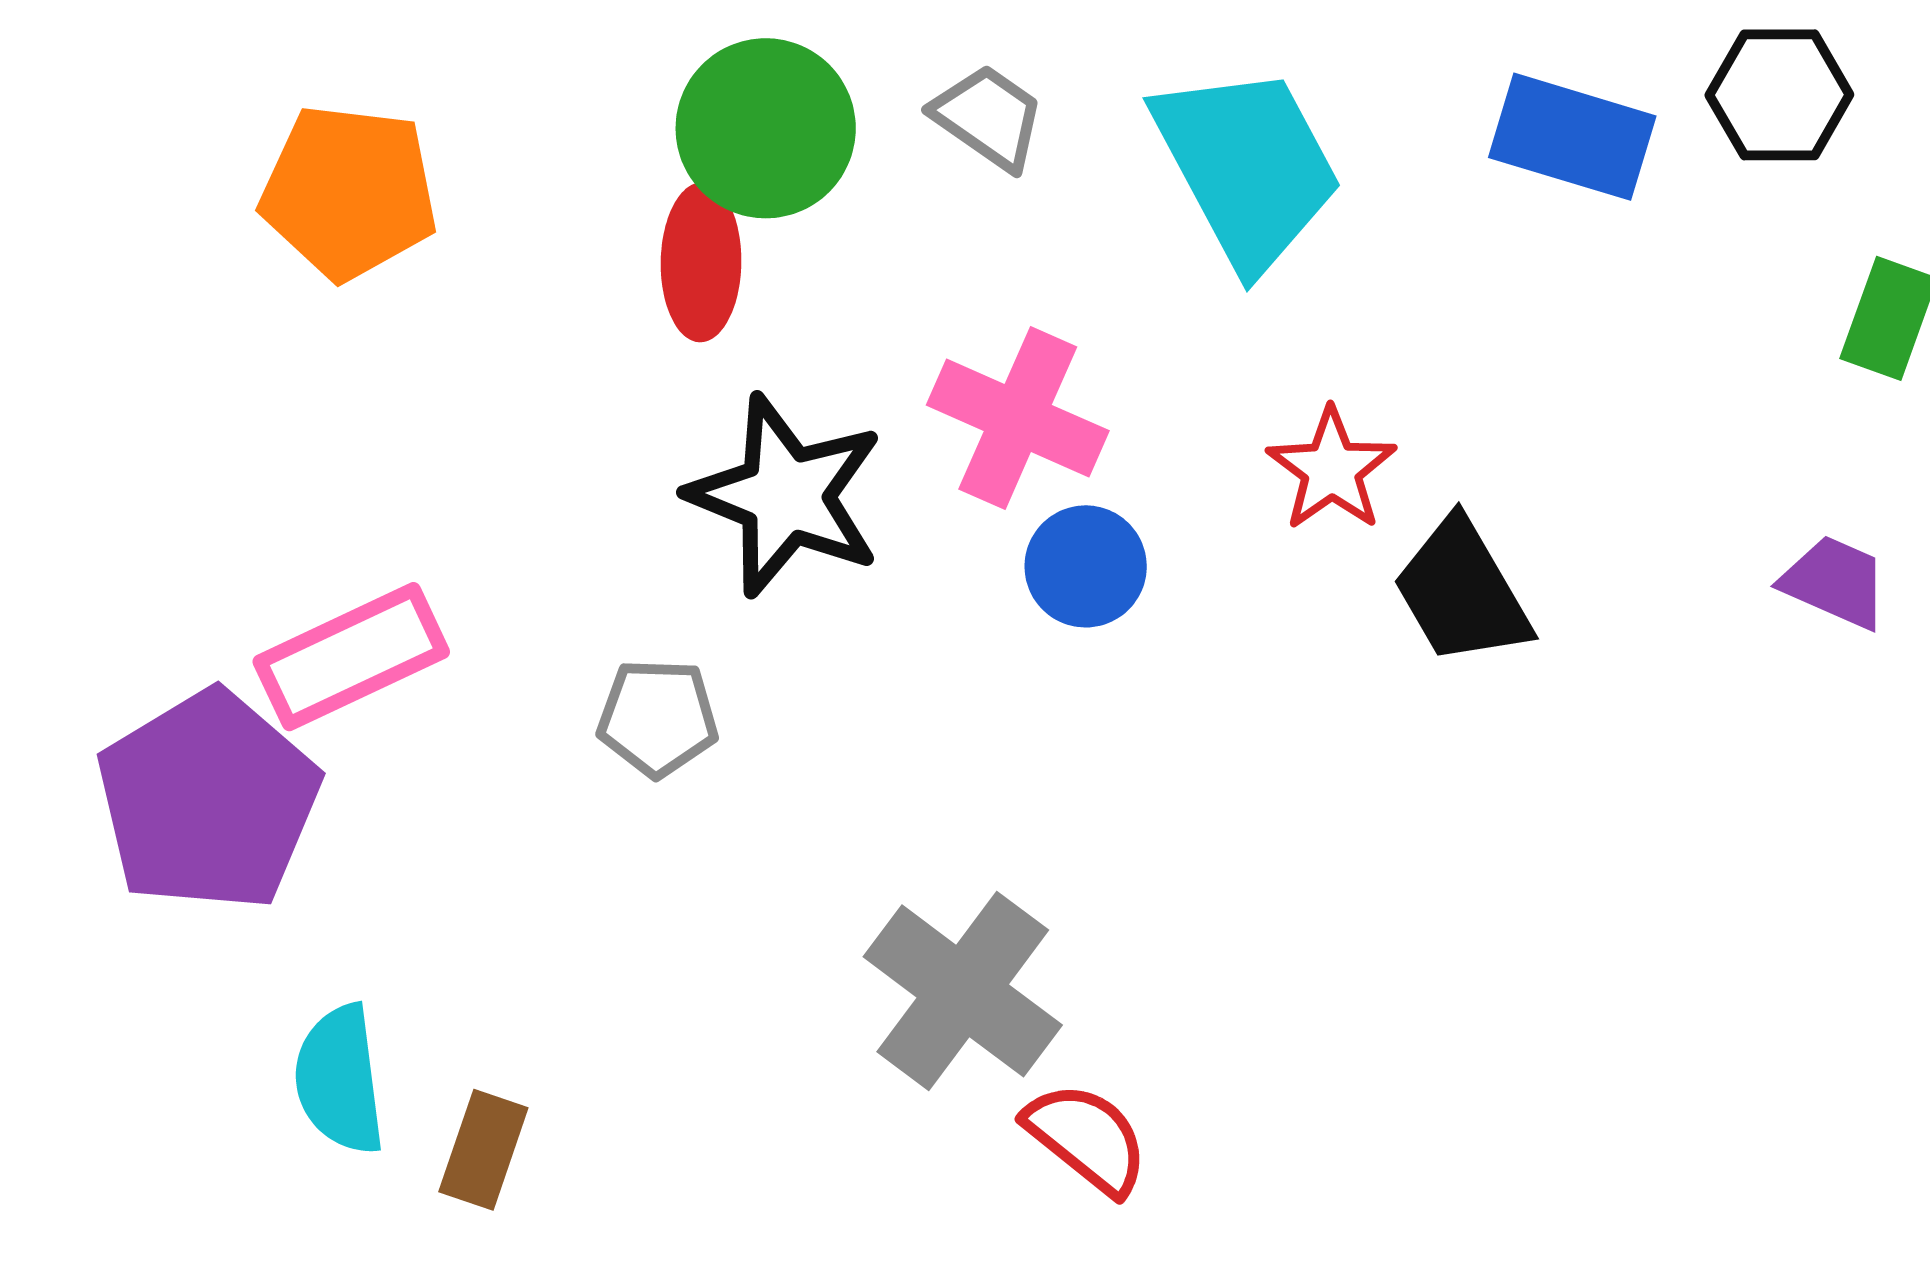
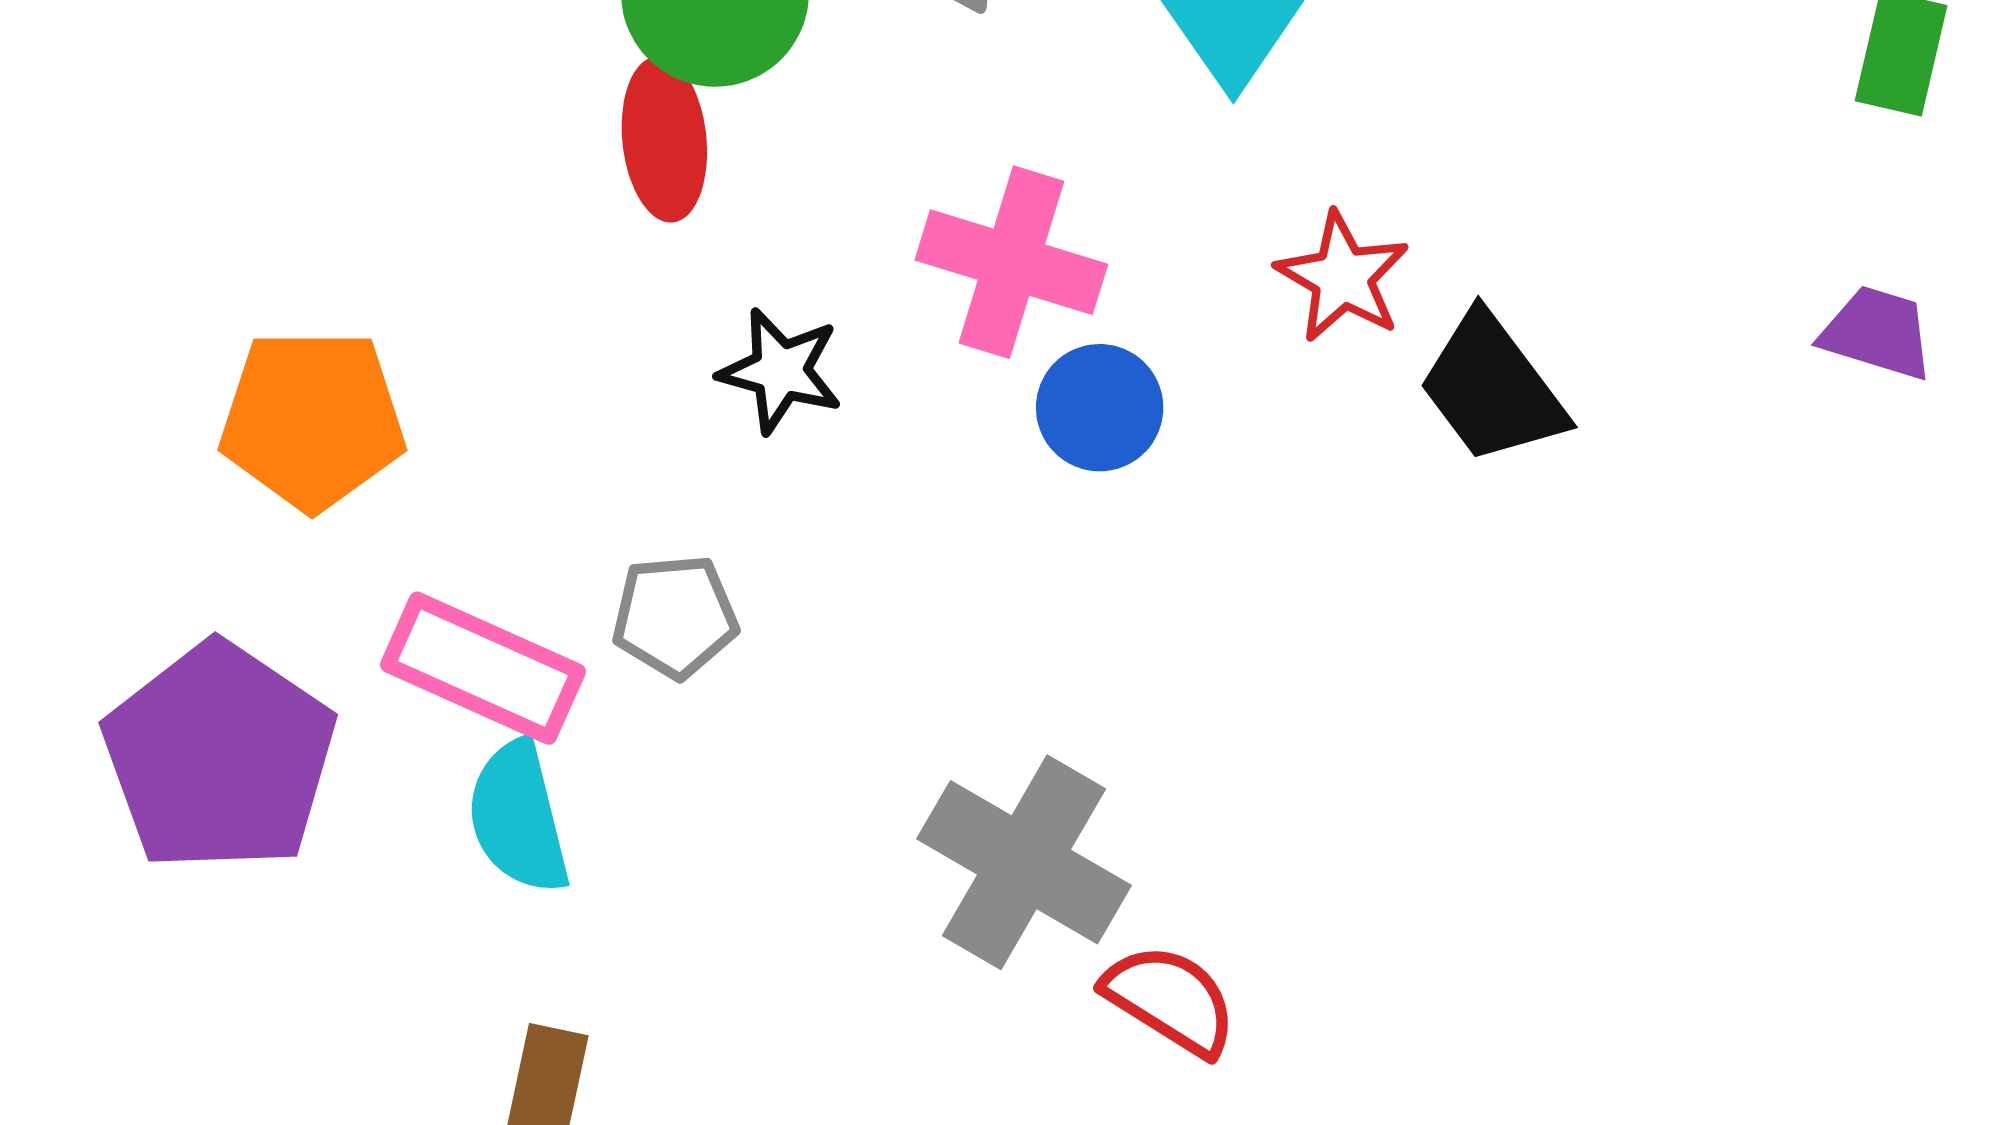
orange pentagon: (349, 192) -> (312, 420), moved
black star: (786, 496) -> (780, 371), size x0.6
pink rectangle: (351, 657) -> (483, 668), moved, turned 56
cyan semicircle: (340, 1080) -> (518, 817), moved

